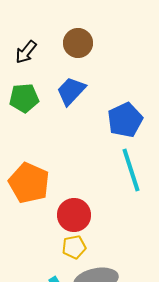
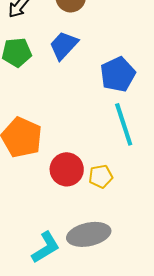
yellow pentagon: (74, 247) -> (101, 176), moved

